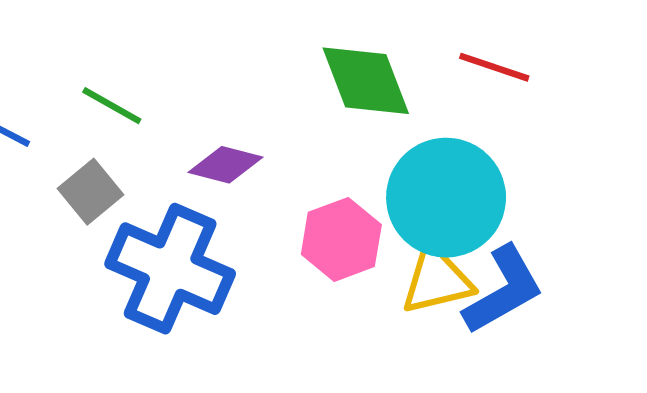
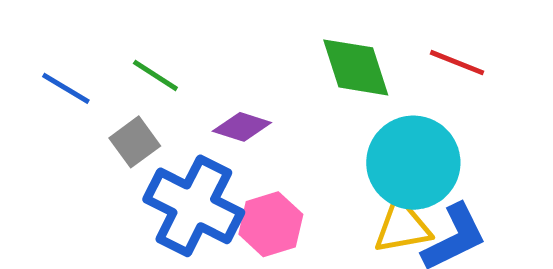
pink hexagon: (341, 239) -> (271, 224), moved

